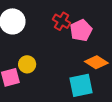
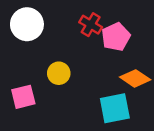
yellow circle: (27, 64) -> (59, 73), moved

